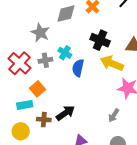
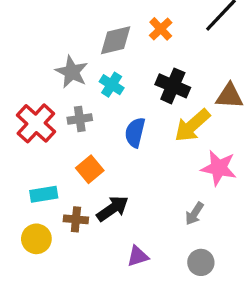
cyan cross: (65, 53) -> (112, 85), moved
yellow arrow: (112, 63) -> (192, 125), turned -65
orange square: (38, 89) -> (90, 169), moved

